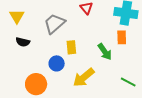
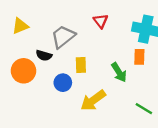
yellow triangle: (17, 16) -> (20, 26), turned 35
black semicircle: (23, 42) -> (44, 55), moved
orange circle: (36, 84) -> (23, 71), moved

